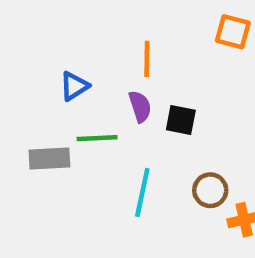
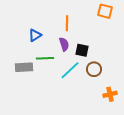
brown circle: (210, 190) -> (94, 69), moved
cyan line: (142, 192) -> (70, 70), moved, turned 35

